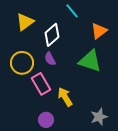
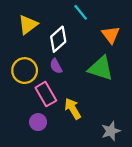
orange triangle: (99, 31) -> (111, 35), turned -30
purple circle: (46, 120) -> (38, 122), moved

